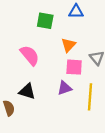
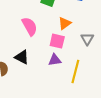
pink square: (74, 67) -> (57, 41), moved

